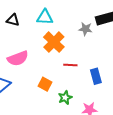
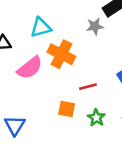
pink semicircle: (18, 58) -> (30, 68), moved
red line: (70, 65) -> (88, 87), moved

